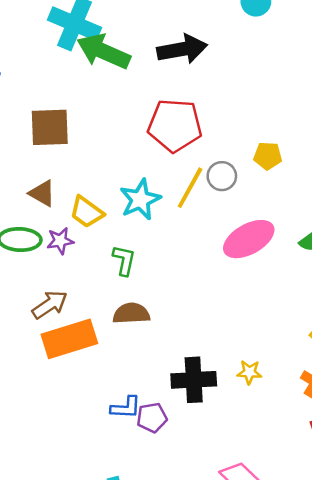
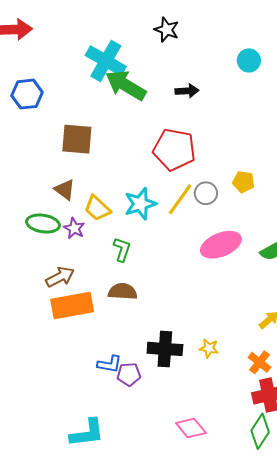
black arrow: (182, 49) -> (187, 91), size x0.6
purple star: (60, 241) -> (74, 228), turned 30

